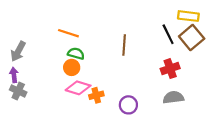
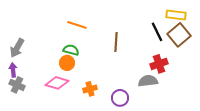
orange line: (68, 33) -> (77, 25), moved
pink diamond: (78, 88) -> (57, 83), moved
gray semicircle: (173, 97) -> (148, 81), moved

